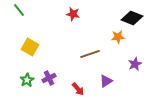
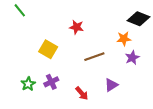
red star: (73, 14) -> (76, 27), moved
yellow square: (30, 47) -> (48, 49), moved
purple star: (135, 64) -> (132, 58), moved

